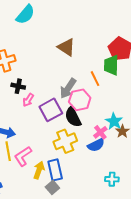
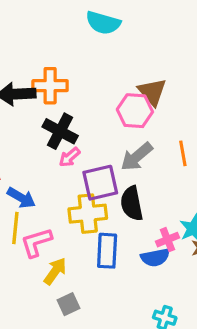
cyan semicircle: (25, 15) -> (103, 23), turned 50
black cross: (18, 86) -> (60, 131), size x1.5
pink hexagon: (80, 100) -> (135, 111), moved
yellow cross: (65, 141) -> (88, 214), moved
blue rectangle: (55, 170) -> (107, 251), moved

